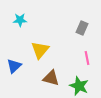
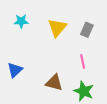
yellow triangle: (40, 50) -> (57, 28), moved
pink line: (87, 58) -> (83, 61), moved

